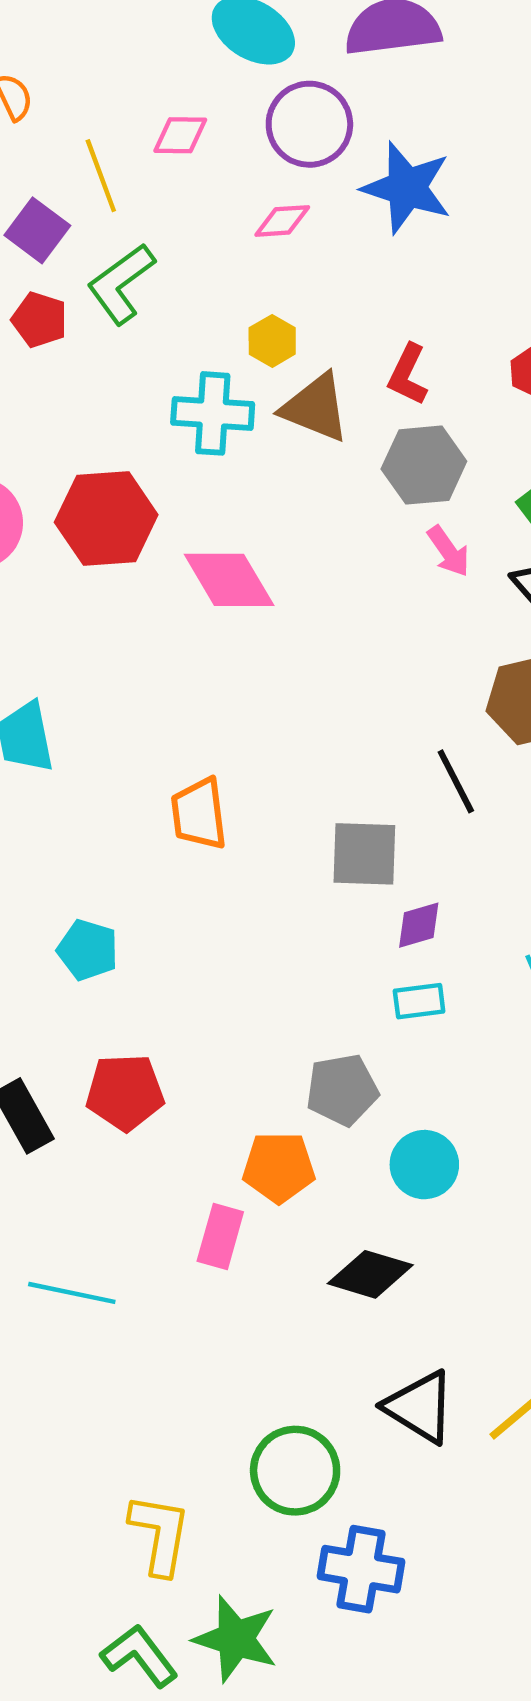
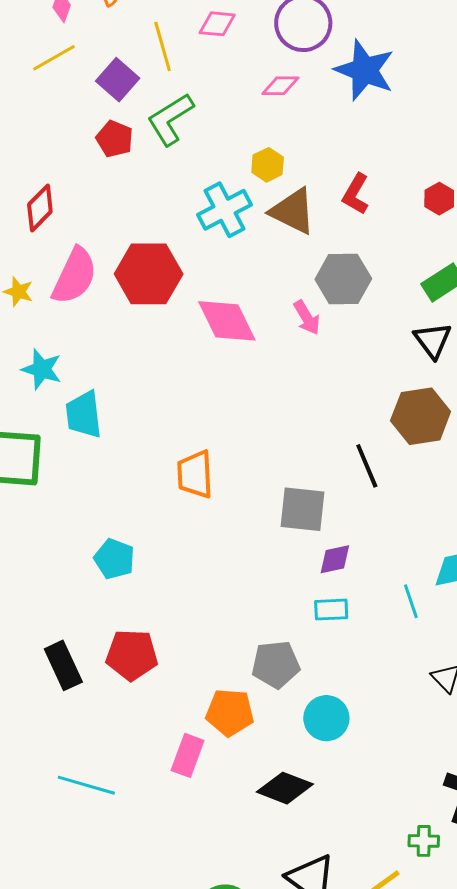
cyan cross: (213, 413) -> (224, 210), turned -36
gray hexagon: (424, 465) -> (343, 279), moved
pink arrow: (449, 551) -> (307, 318), moved

